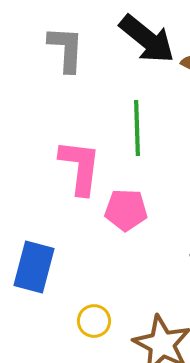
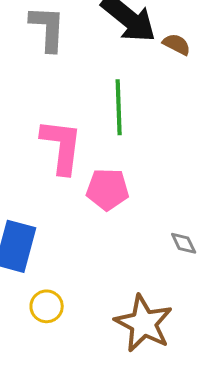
yellow circle: (94, 321) -> (47, 306), moved

